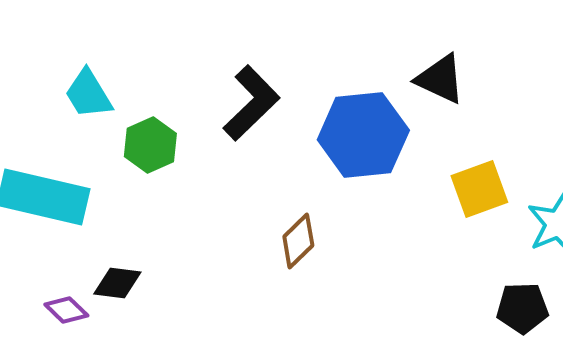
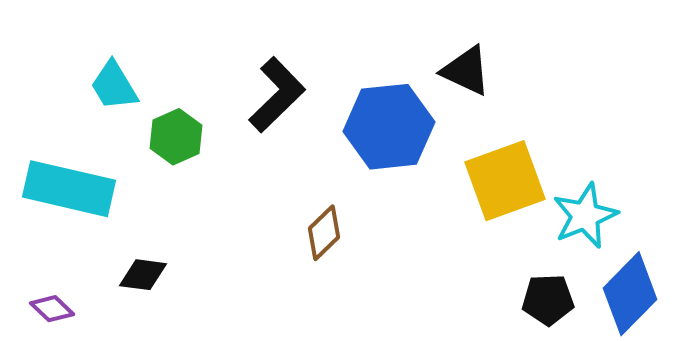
yellow square: (479, 189) -> (505, 181), size x1.4
purple diamond: (66, 310) -> (52, 309), moved

